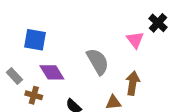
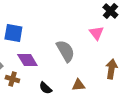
black cross: (158, 23) -> (110, 11), moved
brown arrow: (133, 83) -> (111, 69), moved

